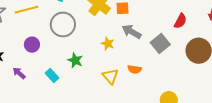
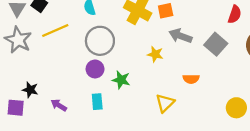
purple circle: (32, 45) -> (95, 69), moved
cyan rectangle: (52, 76) -> (97, 102), turned 48
yellow triangle: (110, 76) -> (165, 103), moved, turned 36

